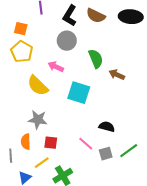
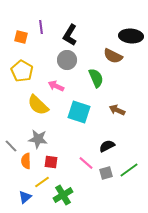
brown semicircle: (96, 16) -> (113, 56), moved
orange square: (21, 29) -> (21, 37), moved
brown arrow: (117, 75) -> (117, 110), moved
black semicircle: (107, 127) -> (107, 146), turned -42
gray line: (11, 156) -> (11, 146), moved, turned -40

